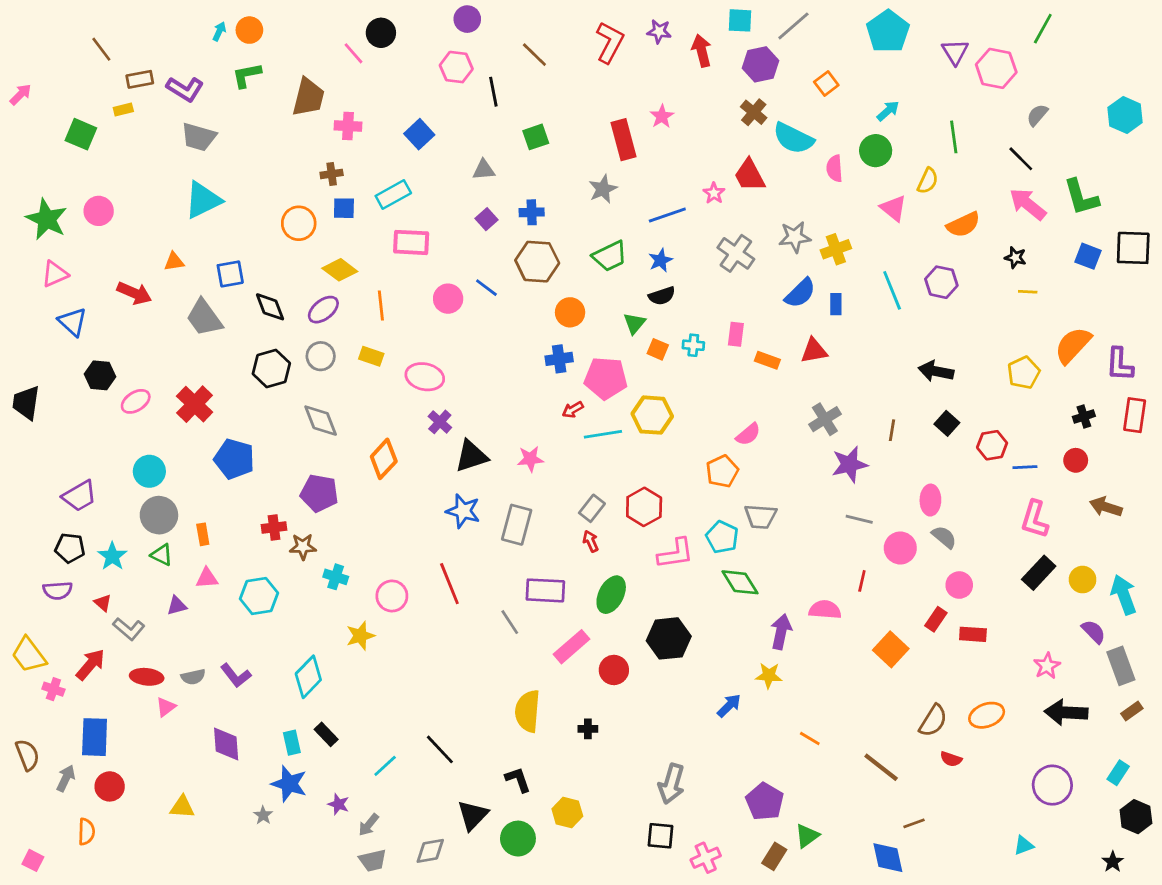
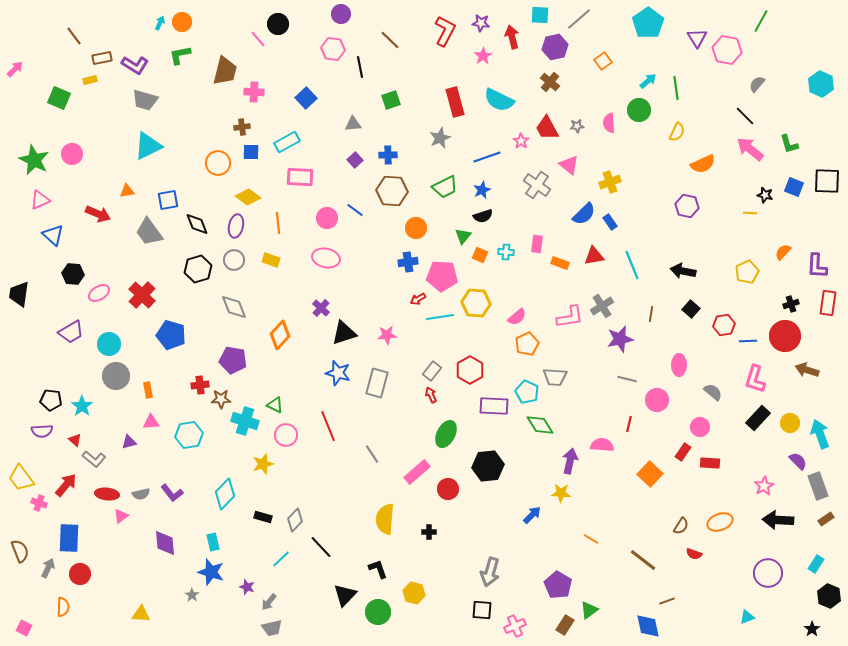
pink star: (662, 116) -> (483, 56), moved
green line: (954, 137) -> (676, 88), moved
cyan semicircle: (793, 138) -> (499, 100), moved
green L-shape: (1081, 197) -> (789, 144), size x0.7
pink triangle: (893, 208) -> (569, 165), moved
gray star: (795, 237) -> (577, 126), moved, size x0.6
black star: (1015, 258) -> (765, 195), moved
cyan line: (892, 290) -> (632, 265), moved
blue rectangle: (836, 304) -> (610, 222), turned -35
purple ellipse: (323, 310) -> (236, 226), turned -40
orange semicircle: (1073, 345) -> (783, 252), size x0.6
pink ellipse: (425, 377) -> (326, 258), moved
pink semicircle: (748, 434) -> (517, 317), moved
red circle: (1076, 460) -> (785, 336), size x1.8
purple trapezoid: (79, 496) -> (71, 332), moved
gray semicircle: (944, 537) -> (713, 392), moved
pink L-shape: (676, 553) -> (570, 317), moved
green triangle: (162, 555) -> (275, 405), moved
cyan cross: (336, 577) -> (245, 421), size x1.5
purple rectangle: (545, 590) -> (494, 406), moved
brown semicircle: (933, 721) -> (681, 526), size x0.7
black rectangle: (326, 734) -> (263, 517), moved, turned -30
yellow triangle: (182, 807) -> (141, 614), moved
gray diamond: (430, 851) -> (295, 520), moved, turned -35

